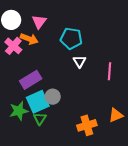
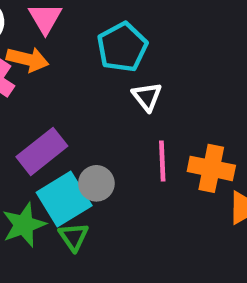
cyan pentagon: (71, 38) -> (122, 47), turned -30
pink line: (109, 71) -> (162, 161), moved
orange cross: (87, 125) -> (211, 168), moved, turned 36

